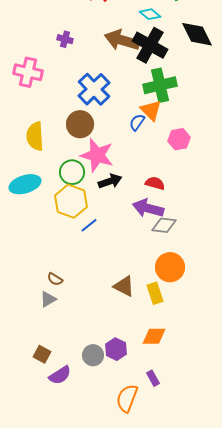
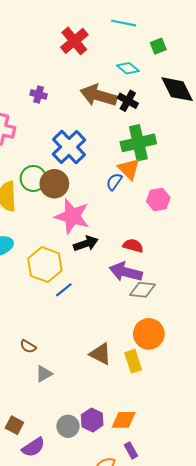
black cross: (150, 45) -> (128, 101), size x0.6
green circle: (72, 172) -> (33, 178), moved
gray triangle: (48, 299) -> (44, 374), moved
orange diamond: (154, 336) -> (124, 420), moved

